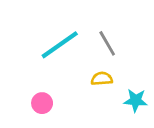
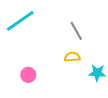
cyan line: (60, 45) -> (20, 21), moved

